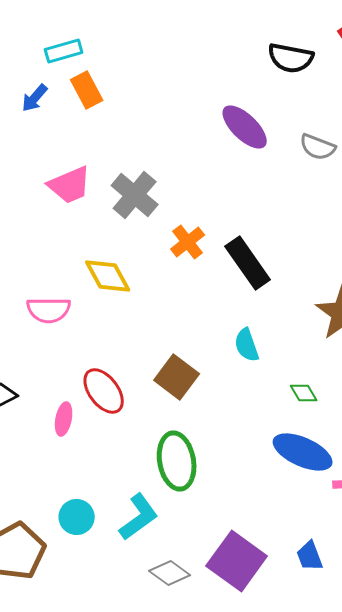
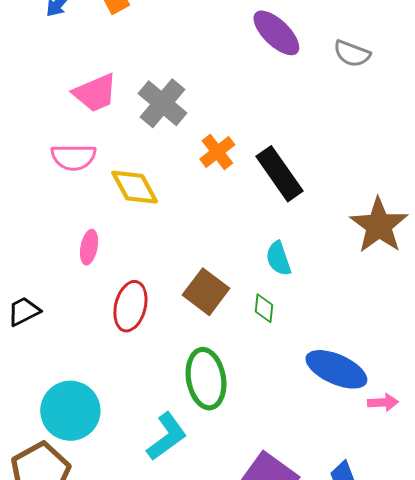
pink semicircle: (49, 310) -> (73, 157), moved
red ellipse: (104, 391) -> (130, 306), turned 51
green diamond: (304, 393) -> (264, 308), moved, turned 36
pink ellipse: (64, 419) -> (89, 247), moved
cyan circle: (77, 517) -> (70, 411), moved, size x1.6

